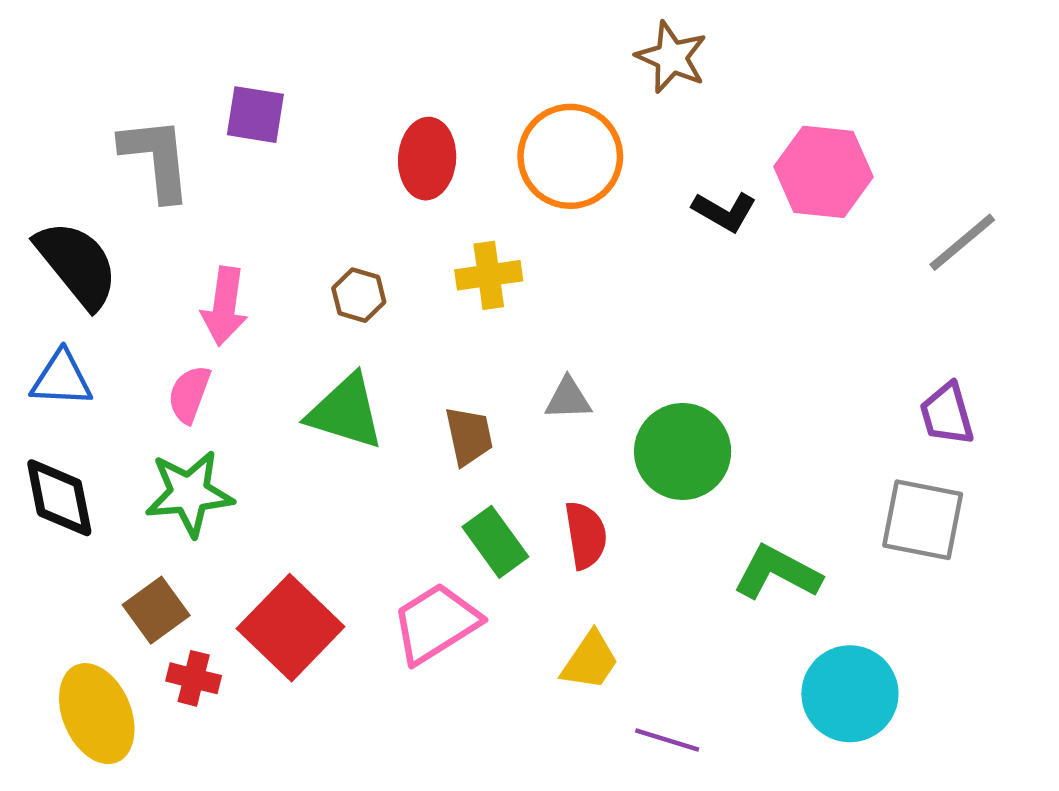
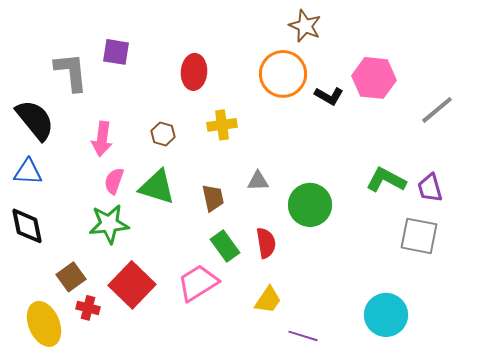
orange circle: (570, 156) -> (283, 74), moved
pink semicircle: (189, 394) -> (114, 181), moved
green star: (189, 493) -> (109, 224), moved
green L-shape: (777, 573) -> (386, 180), moved

